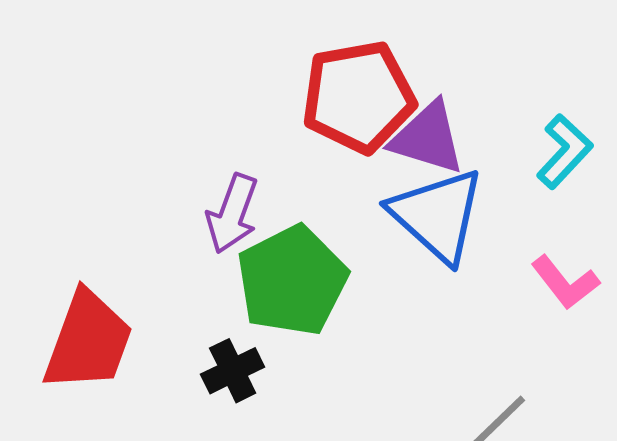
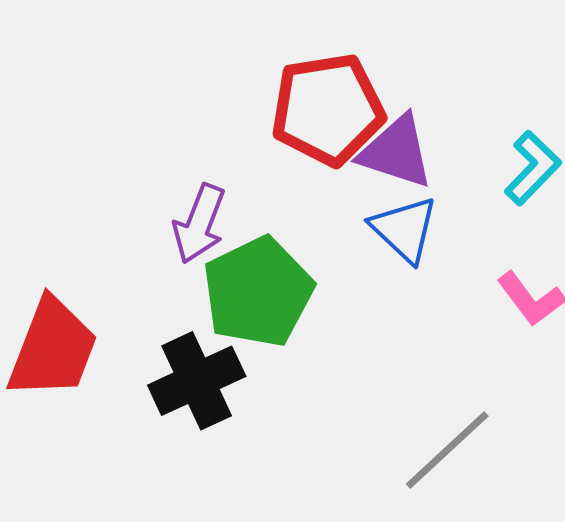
blue triangle: (437, 215) -> (404, 229), size x0.7
black cross: (233, 371) -> (197, 381), size x1.5

